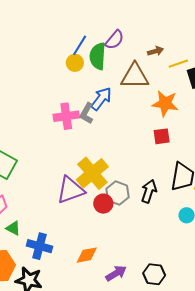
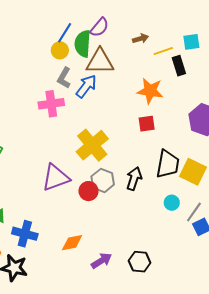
brown triangle: (135, 76) -> (100, 62), moved
gray L-shape: (87, 113) -> (64, 78), moved
yellow cross: (92, 173) -> (92, 145), moved

